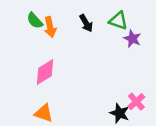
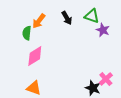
green semicircle: (35, 21) -> (27, 33), moved, turned 48
orange arrow: (50, 27) -> (39, 21), turned 49

